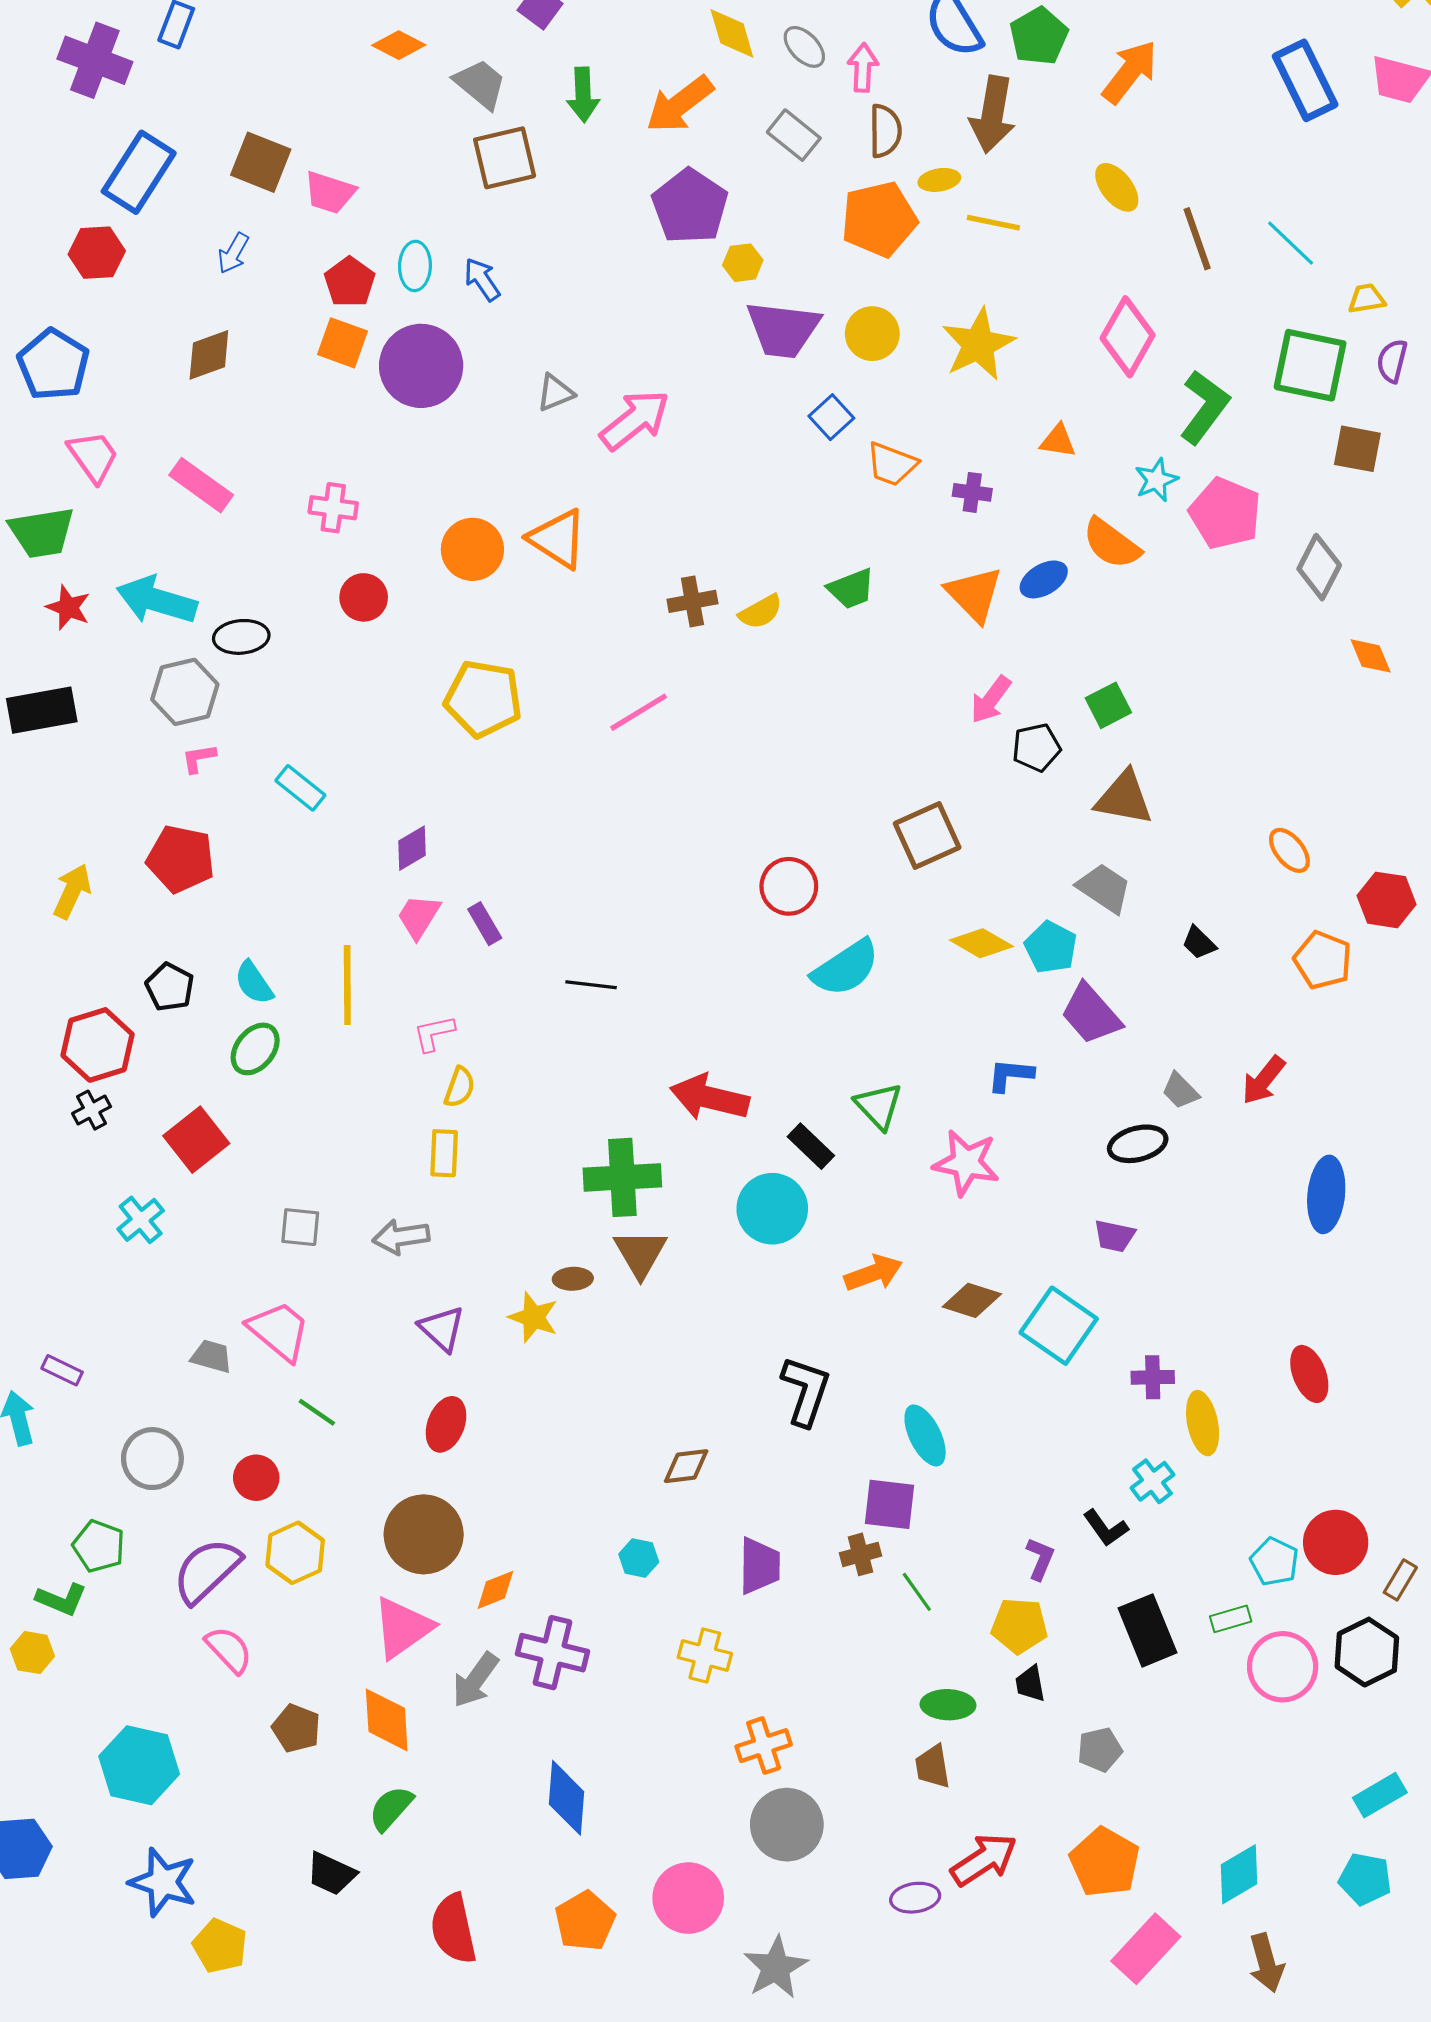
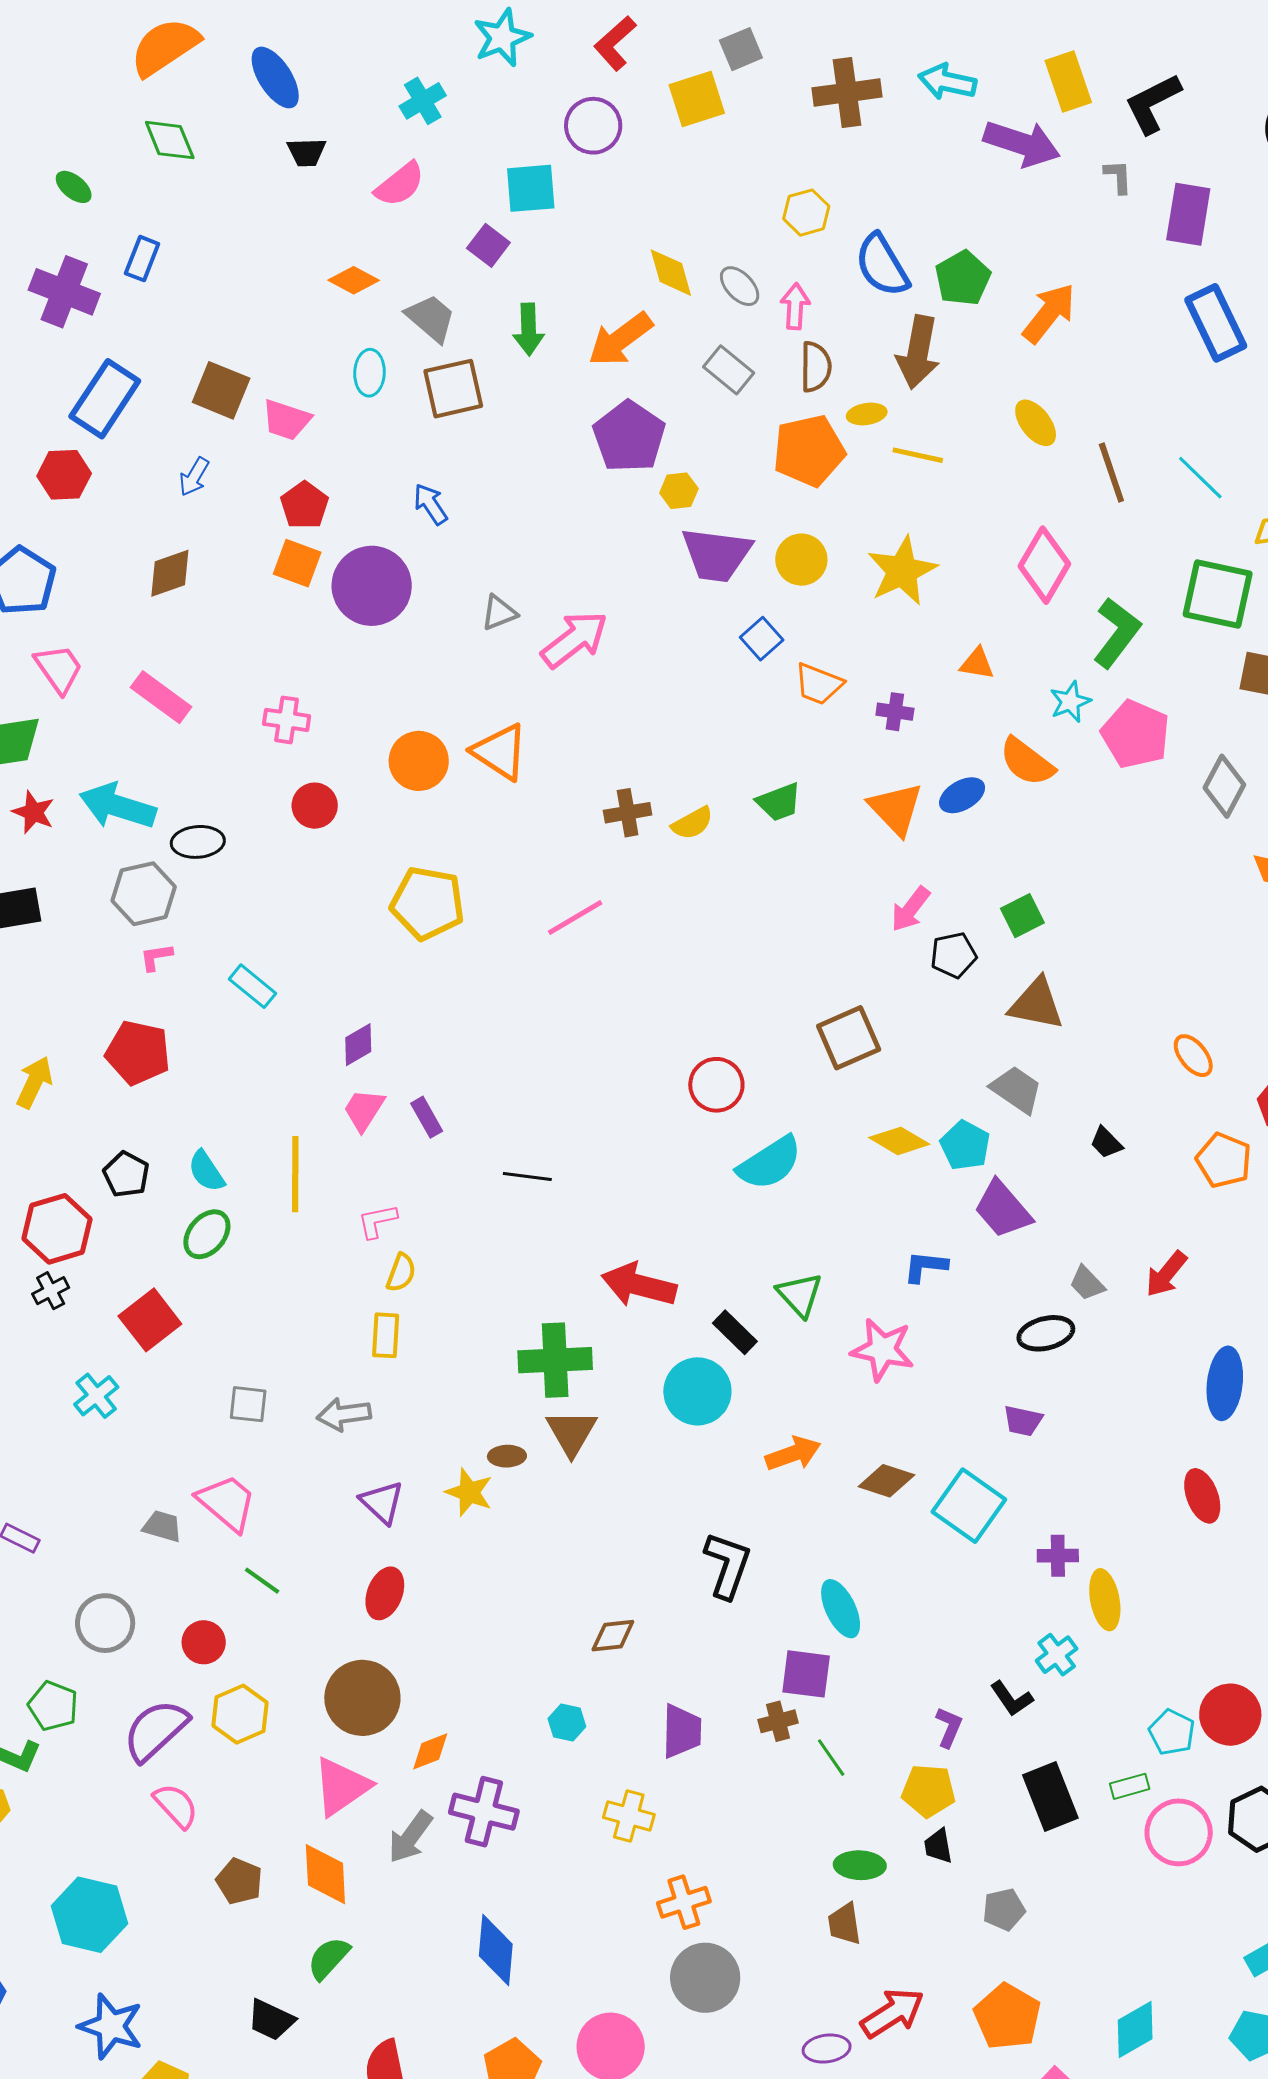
cyan ellipse: (415, 266) -> (369, 373), moved
red ellipse: (1309, 1374) -> (1202, 1496), moved

